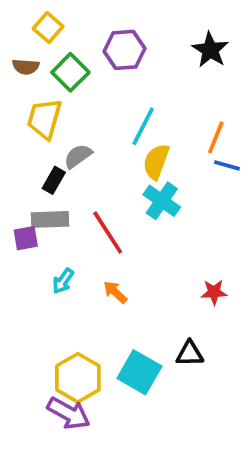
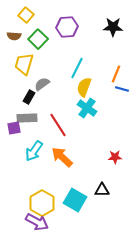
black star: (210, 50) -> (113, 27), turned -30
cyan arrow: (63, 281) -> (34, 151), size x1.5
orange arrow: (115, 292) -> (62, 157), size x1.6

